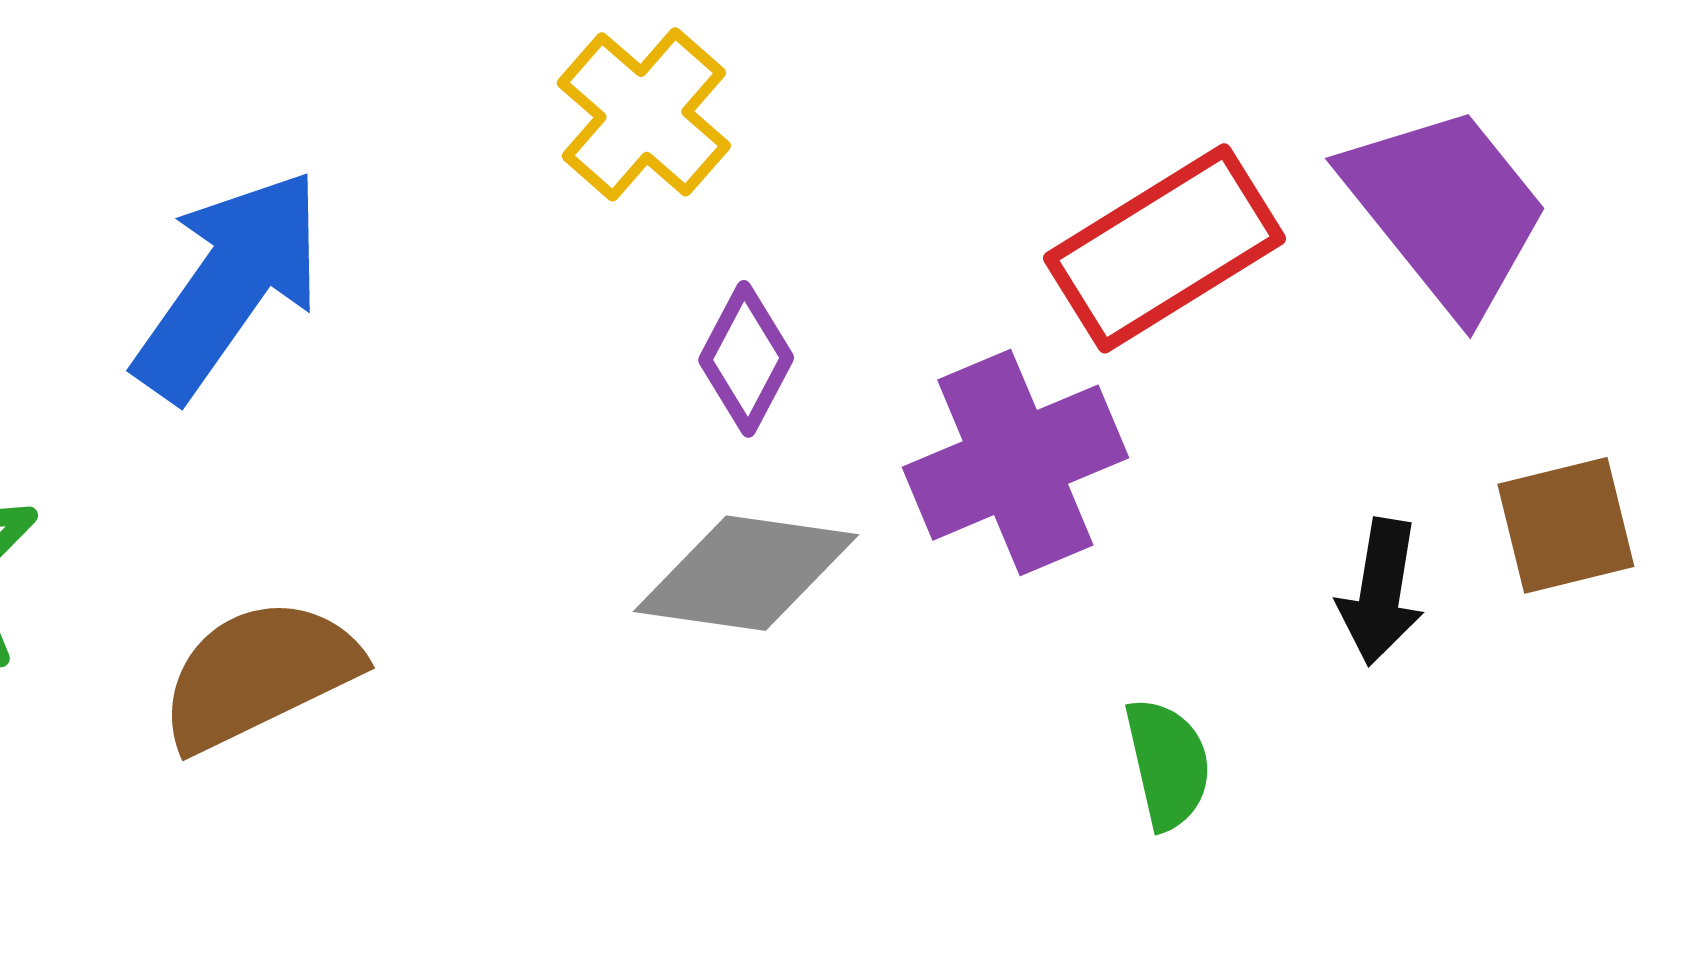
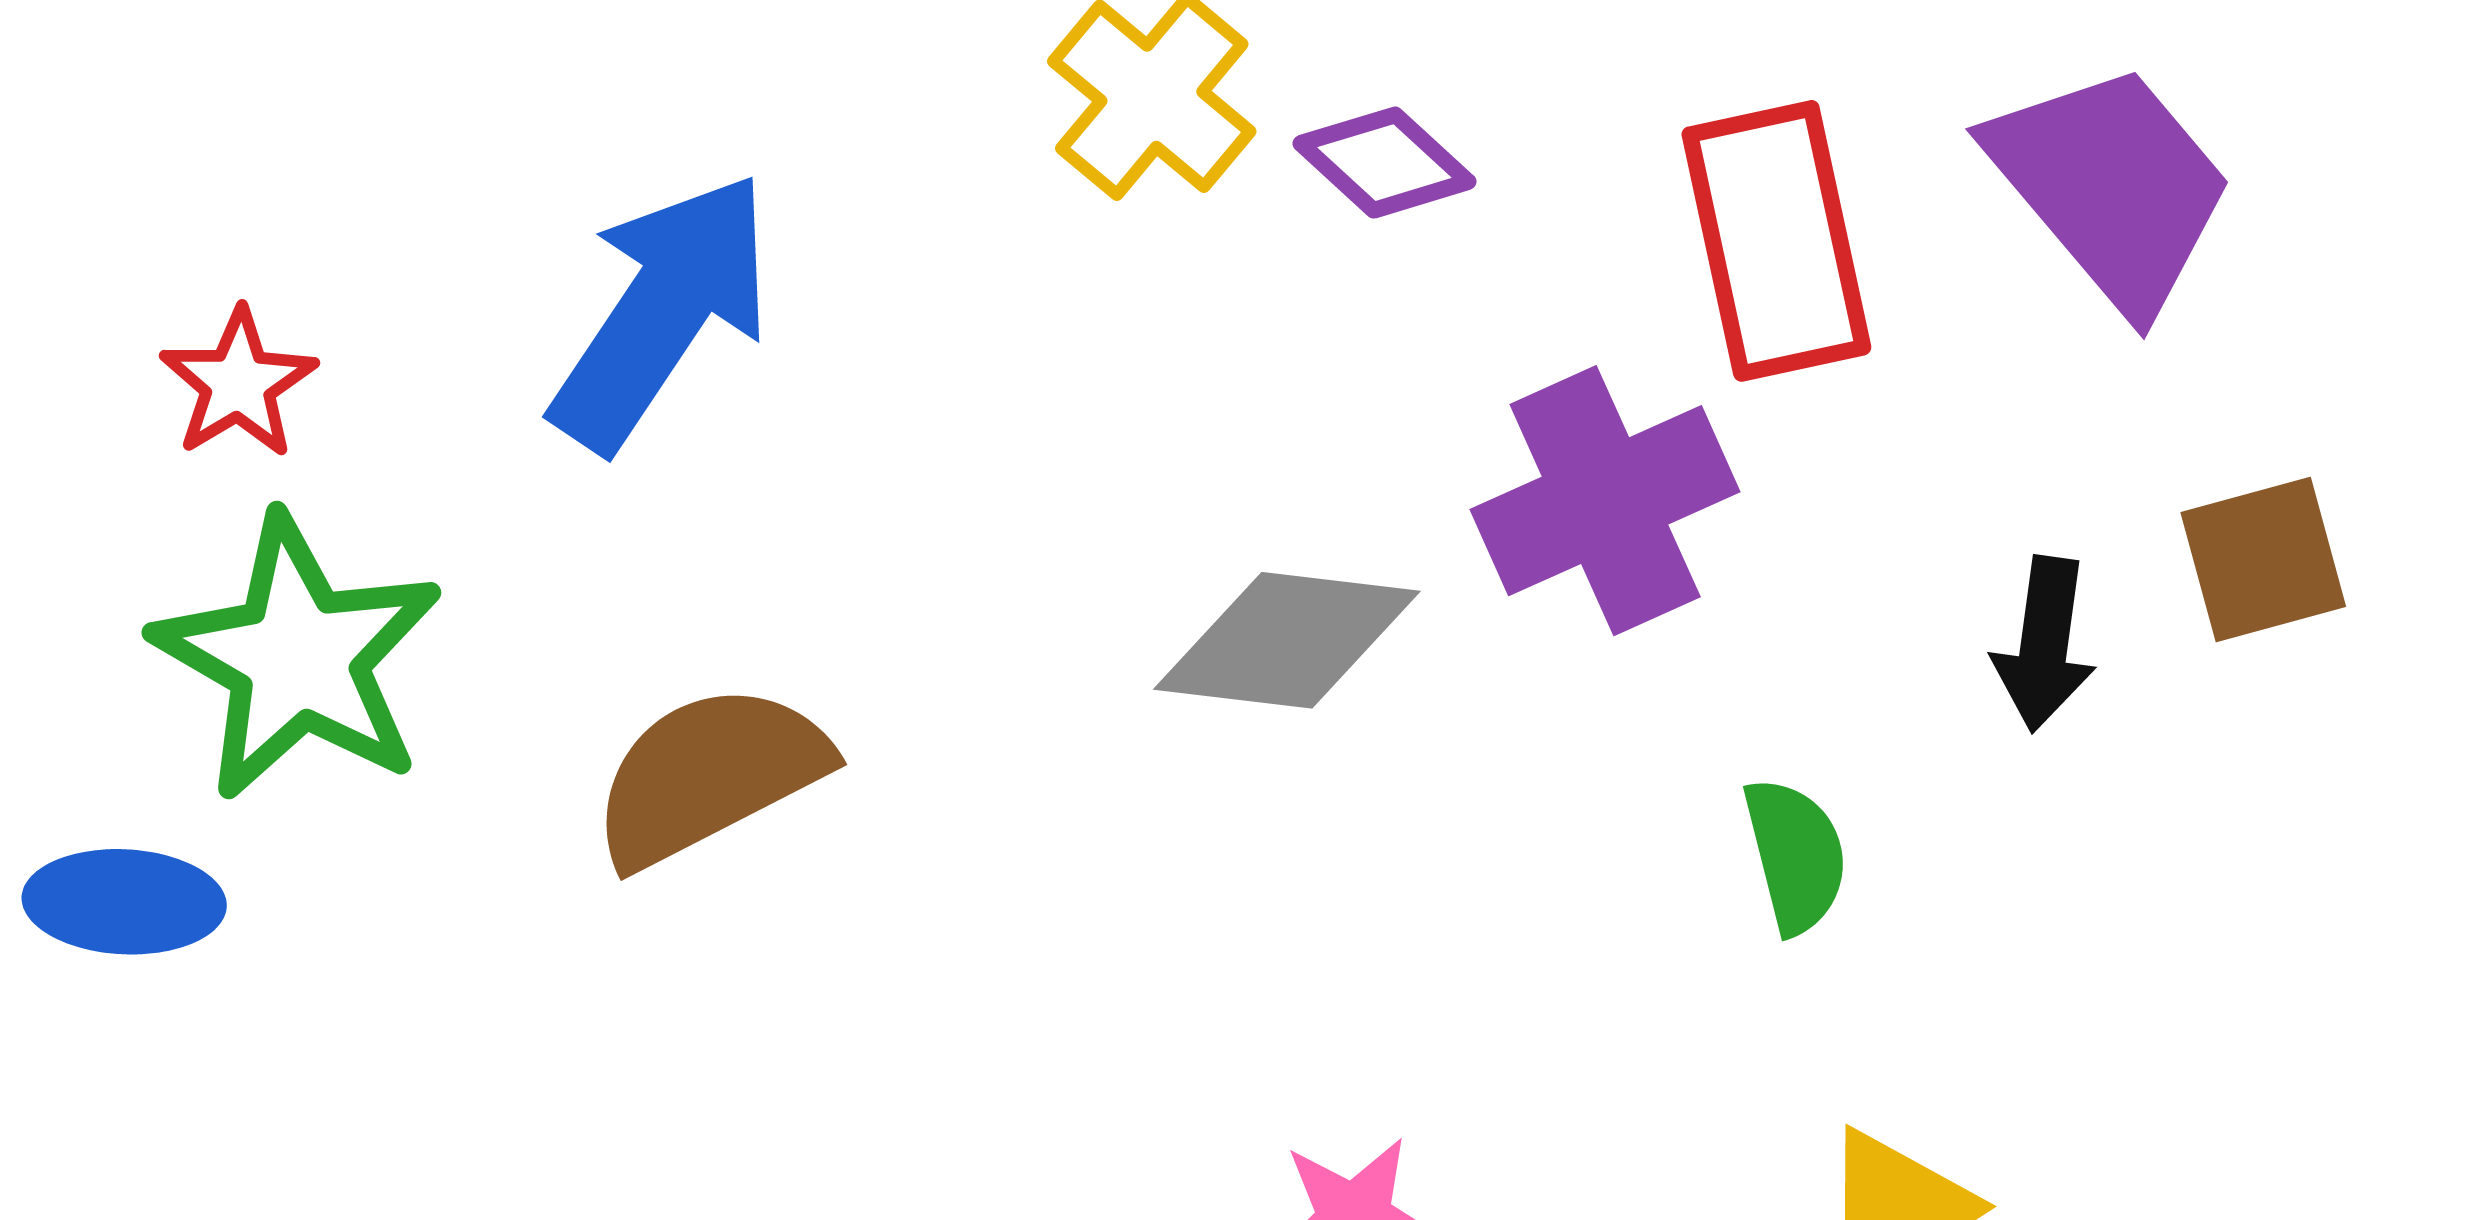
red rectangle: (1164, 248) -> (1776, 241), turned -69
purple diamond: (746, 359) -> (1384, 163), moved, turned -74

